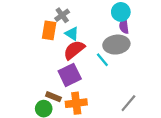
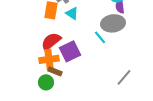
red semicircle: (74, 50) -> (51, 41), moved
orange cross: (76, 103) -> (49, 59), moved

